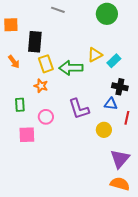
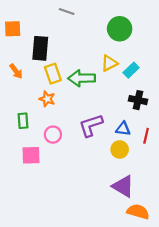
green circle: (107, 14) -> (120, 29), moved
blue triangle: (111, 104) -> (123, 129), moved
purple L-shape: (79, 109) -> (91, 125), turned 90
purple triangle: (120, 159) -> (123, 186), moved, turned -40

